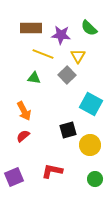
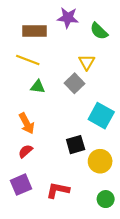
purple star: (61, 35) -> (68, 18), moved
yellow line: (43, 54) -> (28, 60), moved
purple square: (14, 177) -> (21, 185), moved

